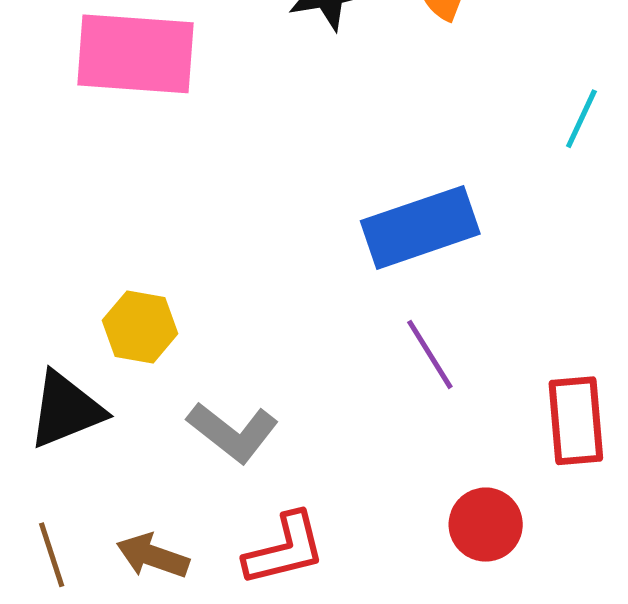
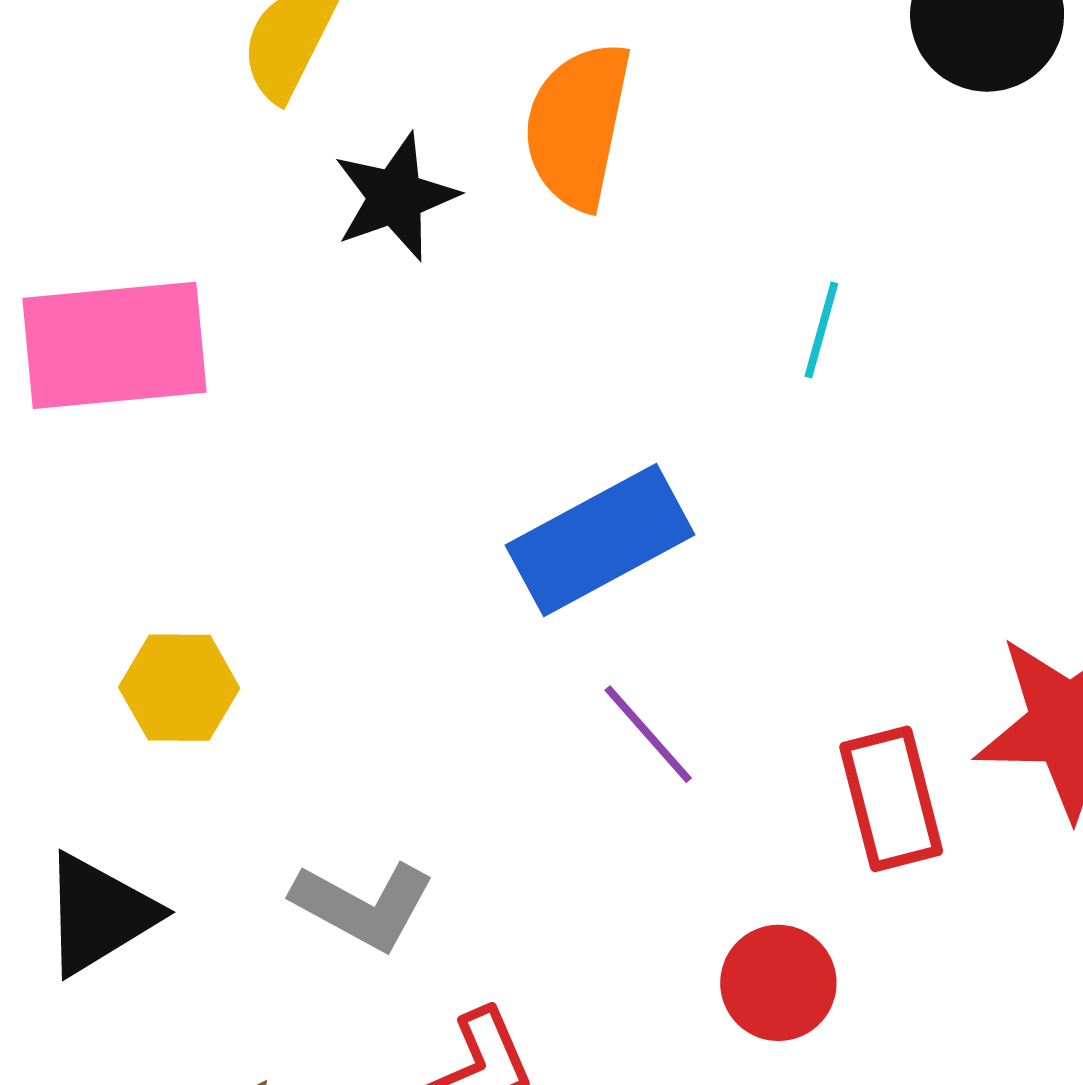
yellow hexagon: (140, 327) -> (179, 688), moved

